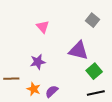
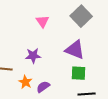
gray square: (92, 20) -> (81, 16), moved, size x1.5
green square: (94, 71) -> (79, 73), moved, turned 35

